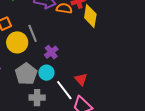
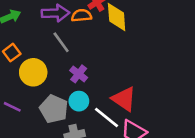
gray line: (33, 33) -> (61, 42), moved
red triangle: (81, 79) -> (124, 99), size x1.5

